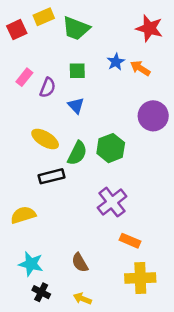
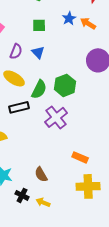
purple semicircle: (48, 88) -> (16, 51), moved
purple cross: (112, 202) -> (56, 117), moved
black cross: (41, 292) -> (22, 195), moved

